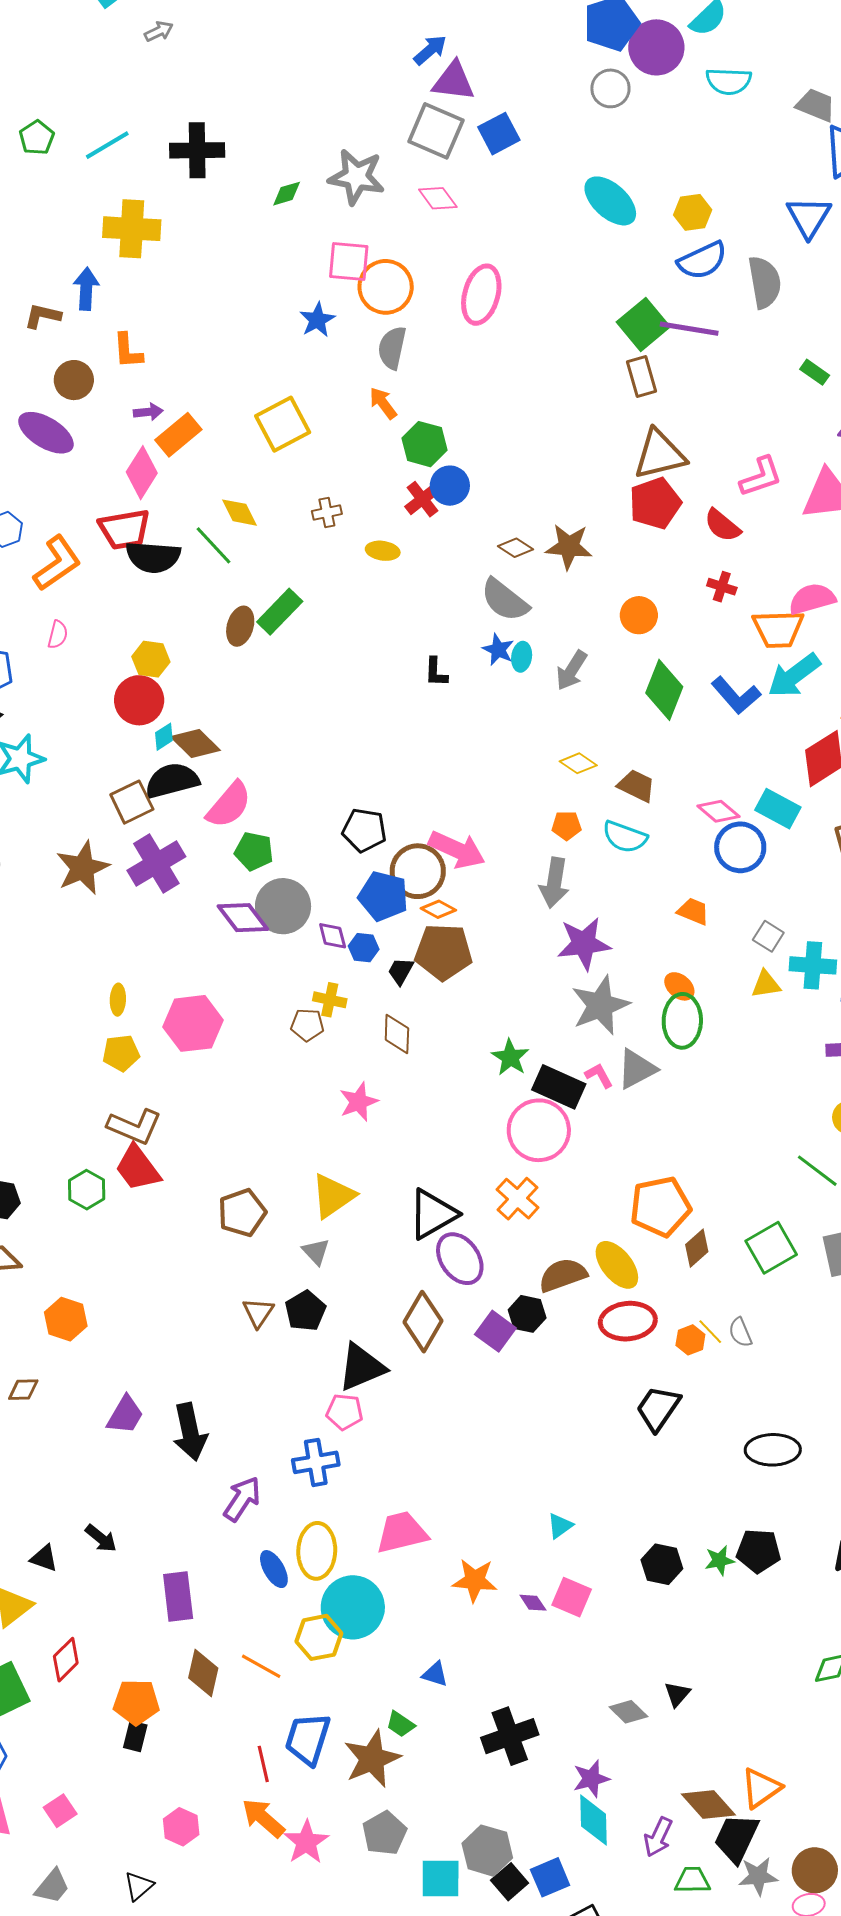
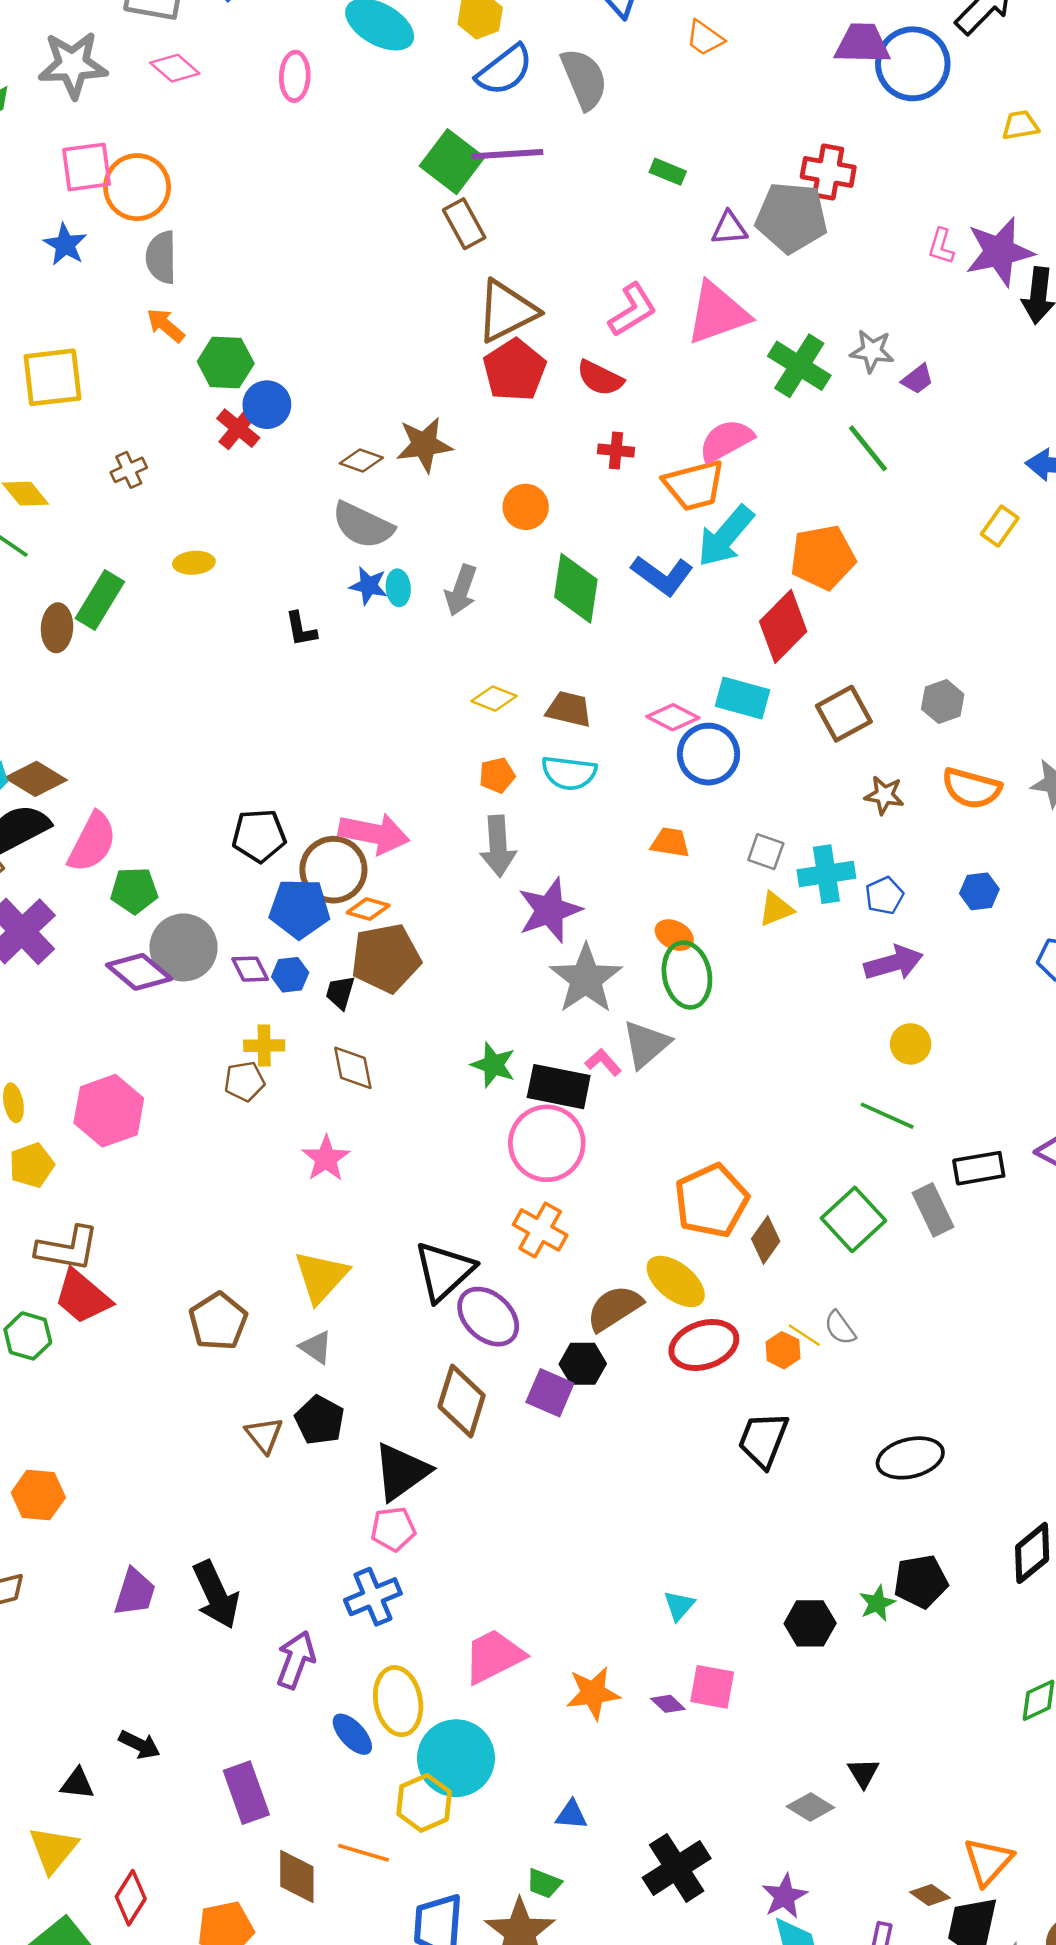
pink ellipse: (481, 295) -> (295, 76), moved, size x0.7
yellow square: (283, 424) -> (53, 377), turned 34
yellow ellipse: (383, 551) -> (194, 563), moved
brown diamond: (708, 1804) -> (930, 1895), size x0.6

